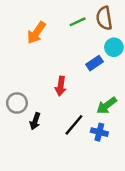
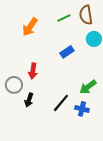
blue rectangle: (95, 63) -> (67, 52), moved
red arrow: (61, 86) -> (33, 71), moved

